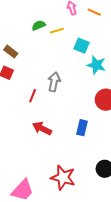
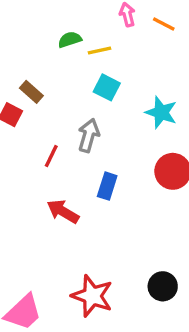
cyan square: (82, 46) -> (107, 87), moved
brown rectangle: (11, 52) -> (31, 92), moved
blue rectangle: (82, 128) -> (107, 186), moved

